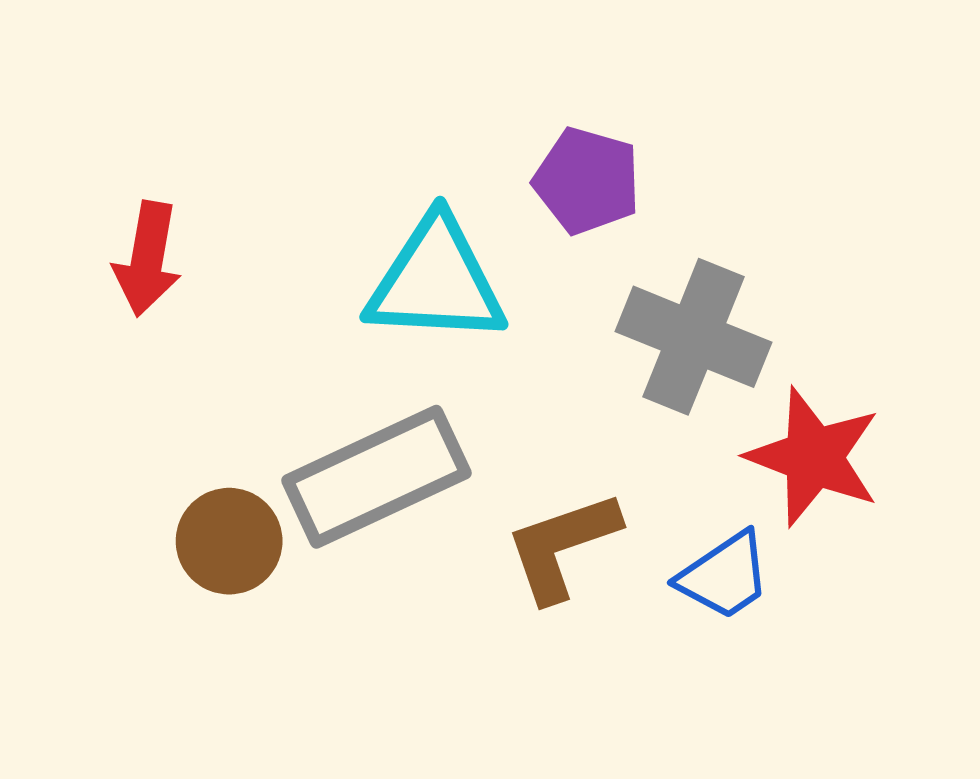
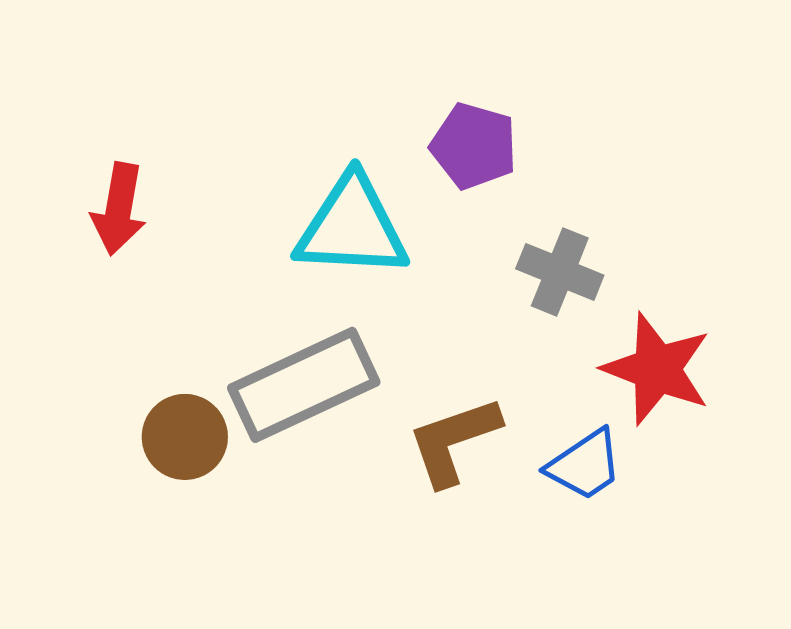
gray cross: (693, 337) -> (560, 272), size x0.7

